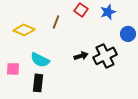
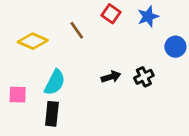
brown line: (56, 22) -> (77, 30), turned -56
black cross: (105, 56) -> (144, 77), size x0.6
cyan semicircle: (40, 60) -> (55, 82), turned -90

